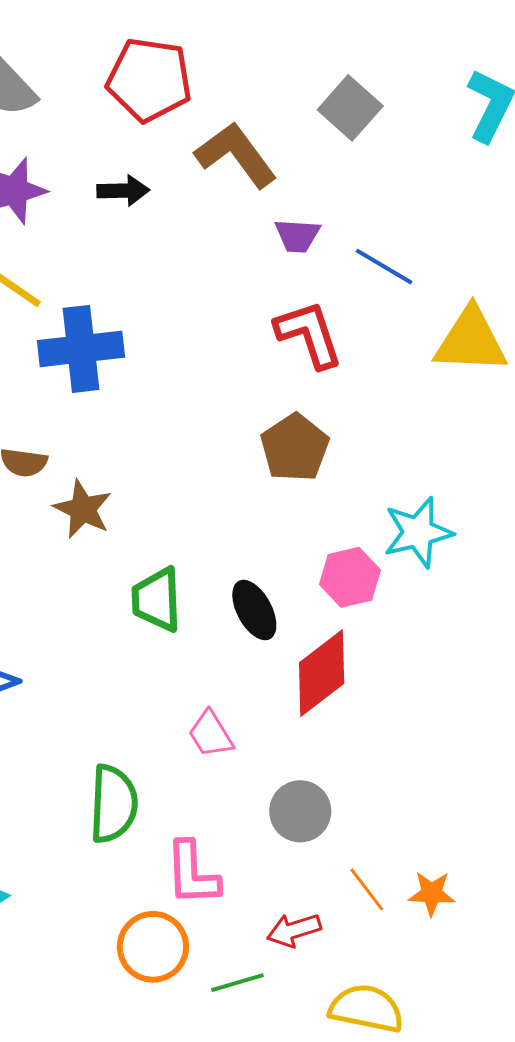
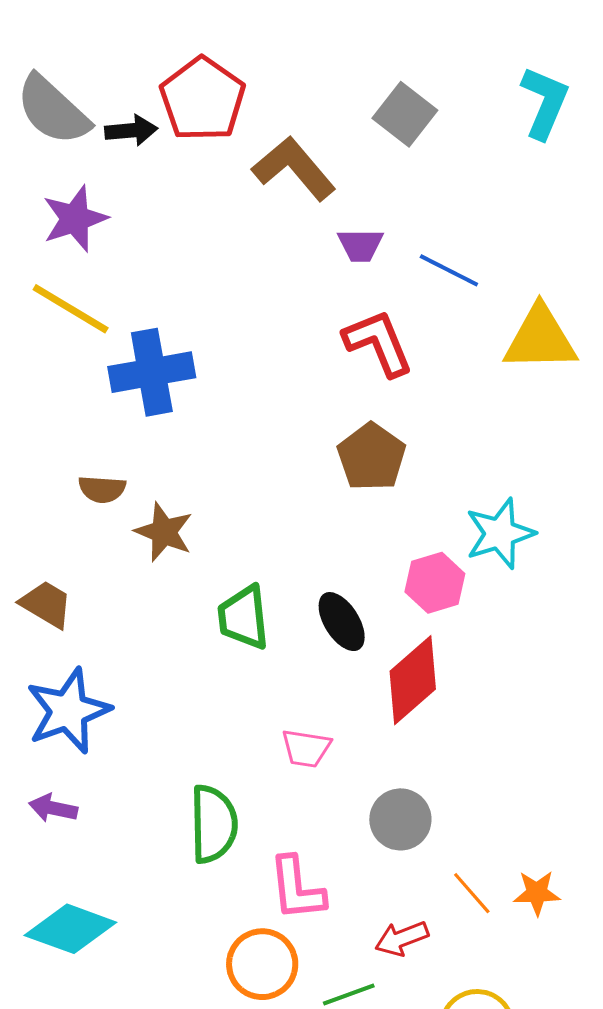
red pentagon: (149, 80) -> (203, 99), turned 30
black arrow: (123, 191) -> (131, 131), moved
pink trapezoid: (211, 734) -> (306, 748), turned -46

